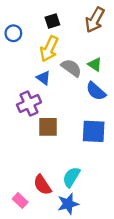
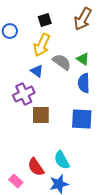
blue semicircle: (96, 91) -> (84, 83), turned 48
cyan semicircle: (71, 177) -> (62, 160), turned -60

